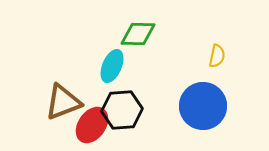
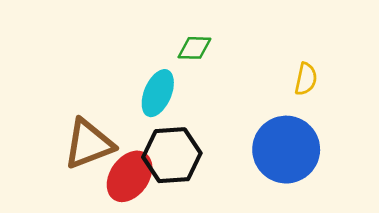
green diamond: (138, 34) -> (194, 48), size x0.7

